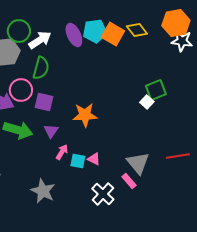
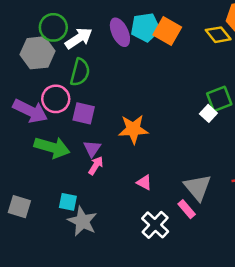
yellow diamond: (137, 30) -> (218, 35), moved
pink arrow: (62, 152) -> (96, 166), moved
cyan square: (78, 161) -> (68, 202), moved

